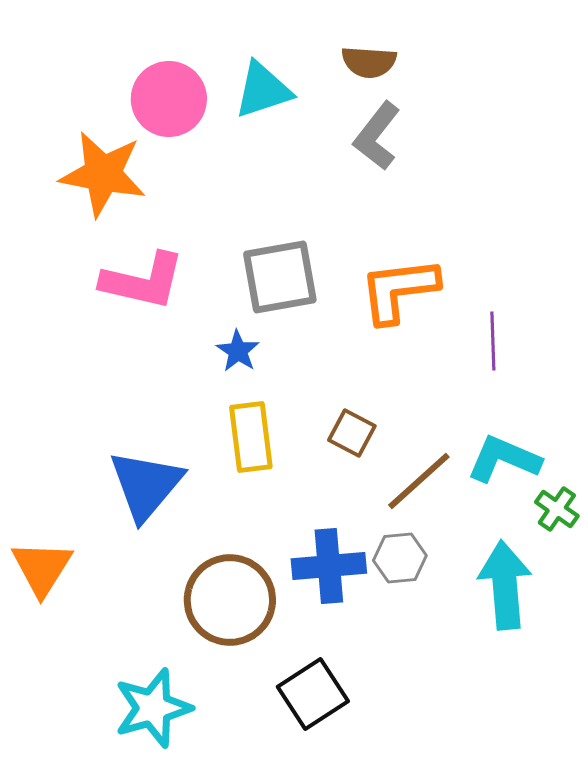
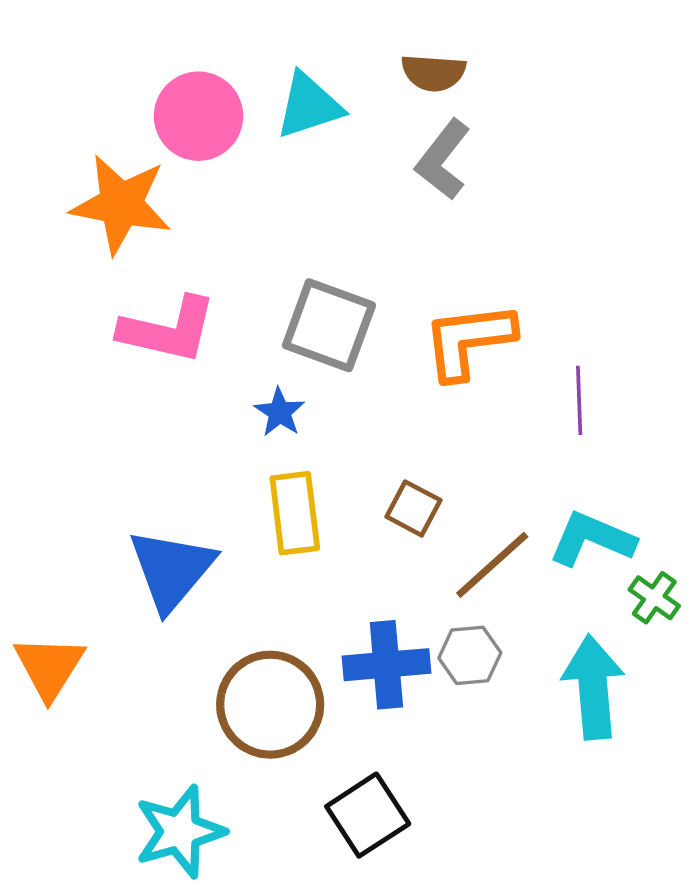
gray square: (280, 277) -> (329, 325), turned 30

